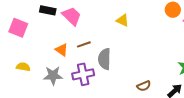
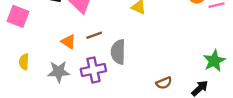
yellow semicircle: (23, 67) -> (24, 62), turned -96

